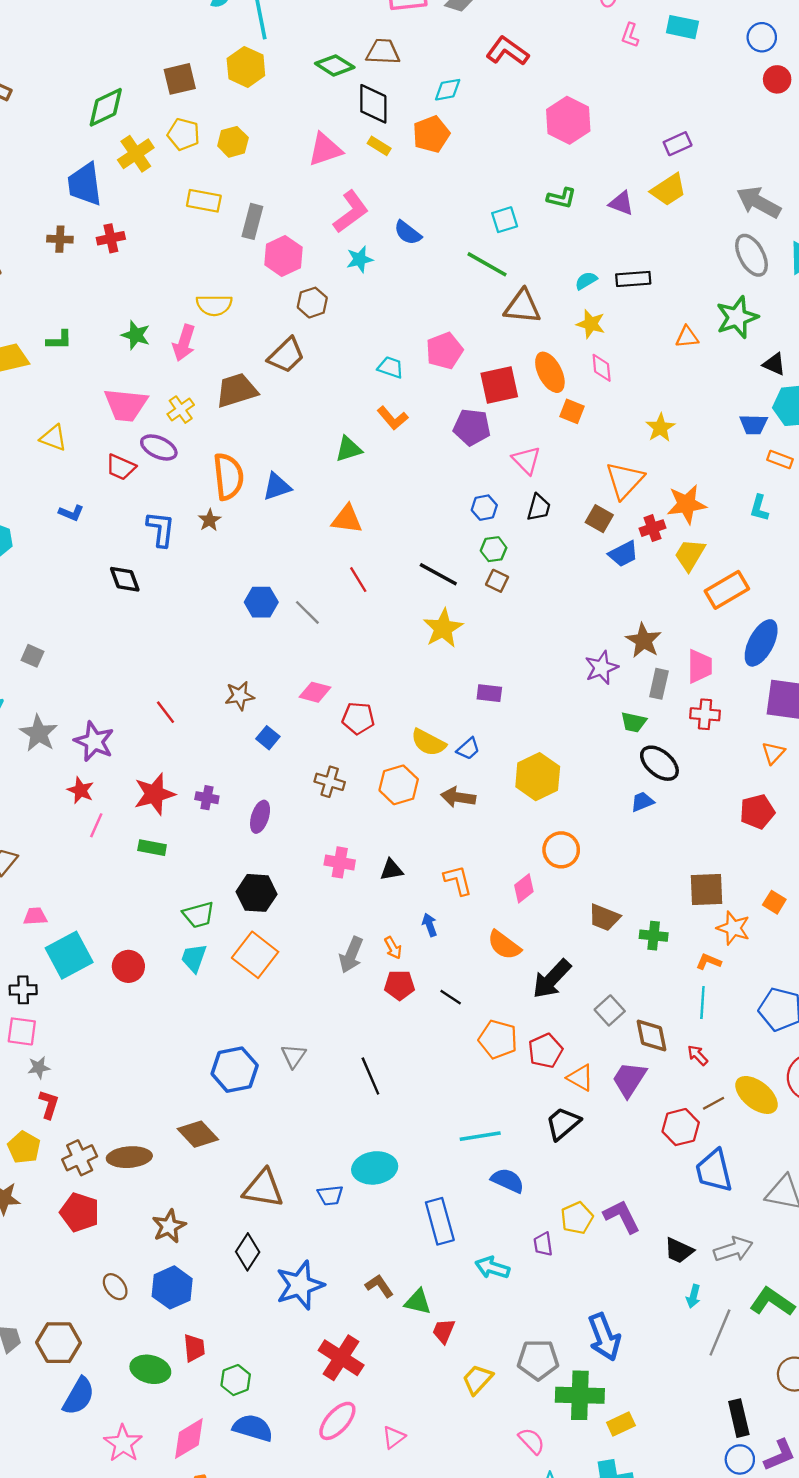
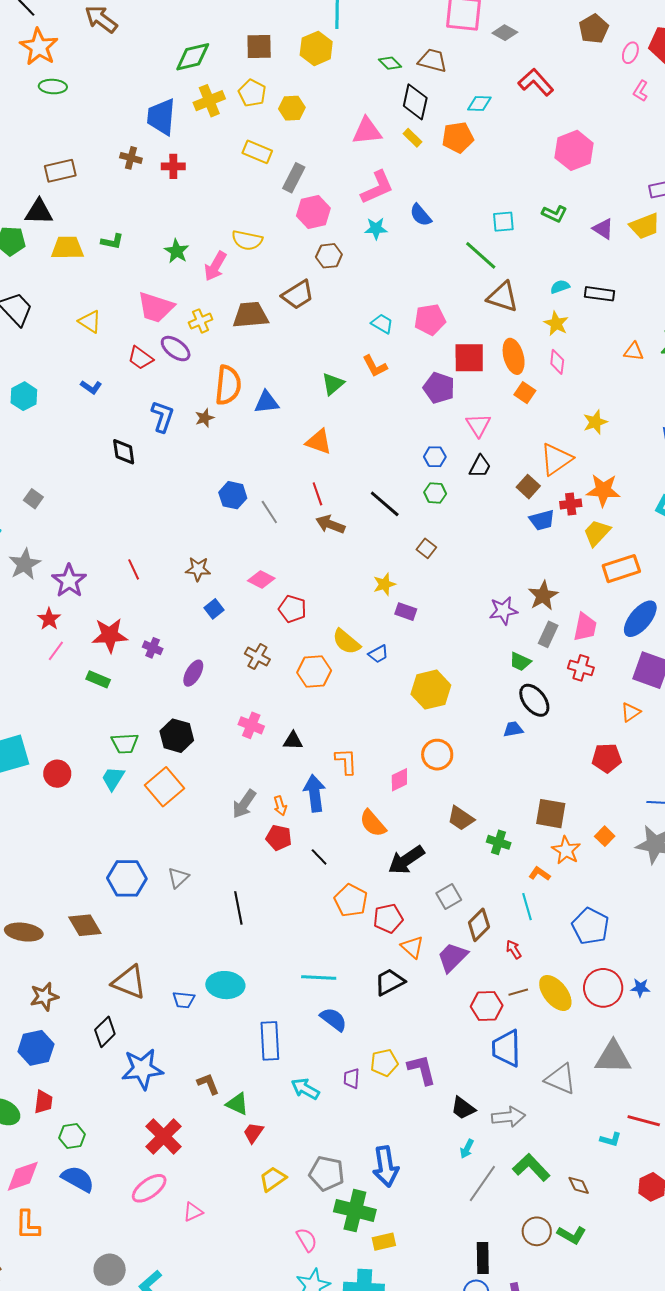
green diamond: (335, 65) -> (390, 63), size x0.7
green triangle: (349, 449) -> (333, 384), turned -35
brown square: (497, 581) -> (426, 548), moved
yellow star: (443, 628) -> (384, 584), moved, size x0.7
brown arrow: (458, 797) -> (330, 524), moved
blue arrow: (430, 925) -> (315, 793), size x1.8
cyan line: (702, 1003) -> (527, 907), turned -32
brown diamond: (652, 1035) -> (479, 925), turned 44

